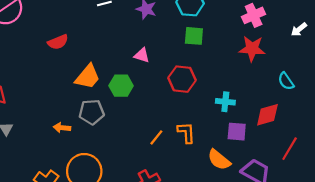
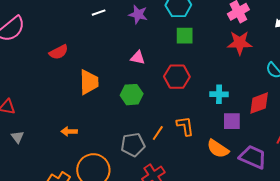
orange trapezoid: (88, 77) -> (89, 82), turned -36
green hexagon: (121, 86) -> (132, 95), moved
gray pentagon: (92, 112) -> (133, 145), moved

